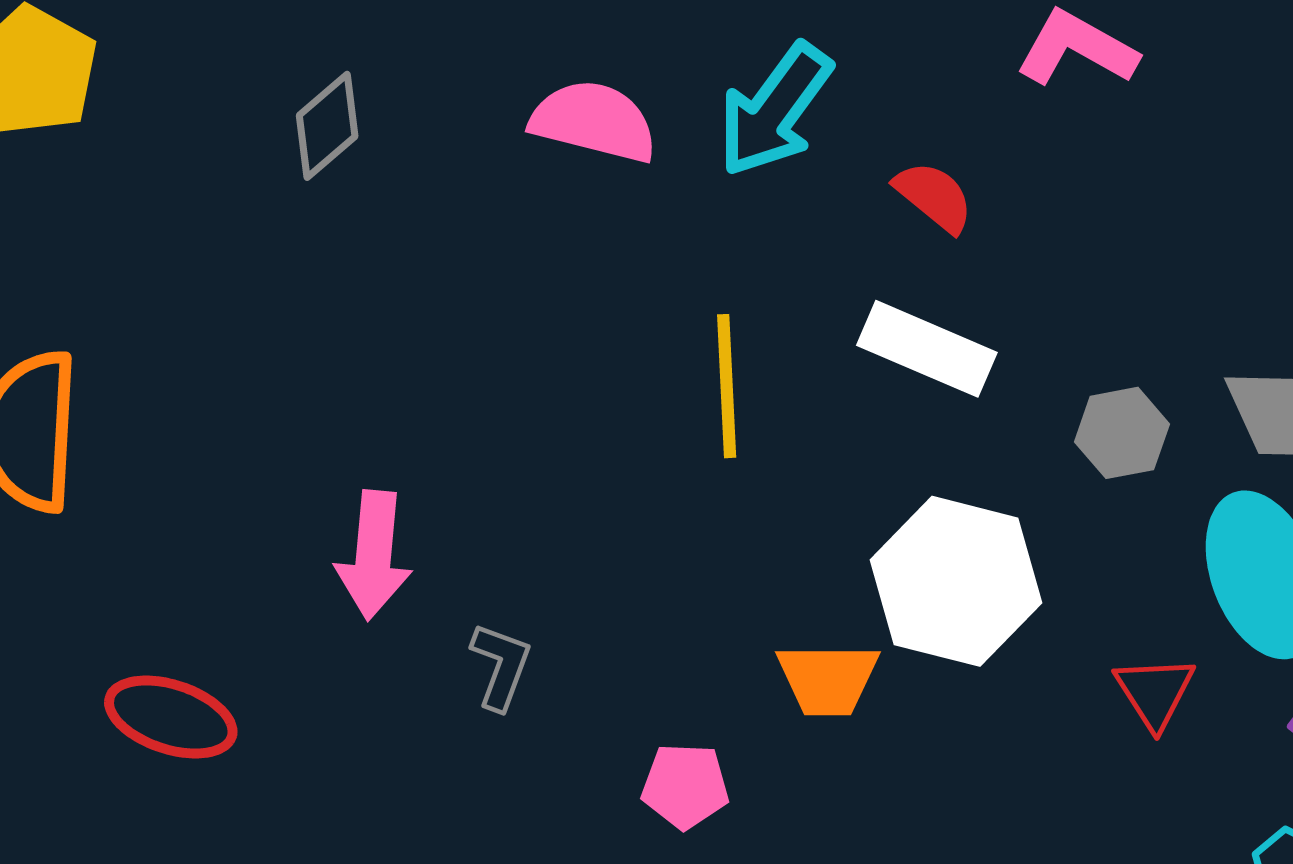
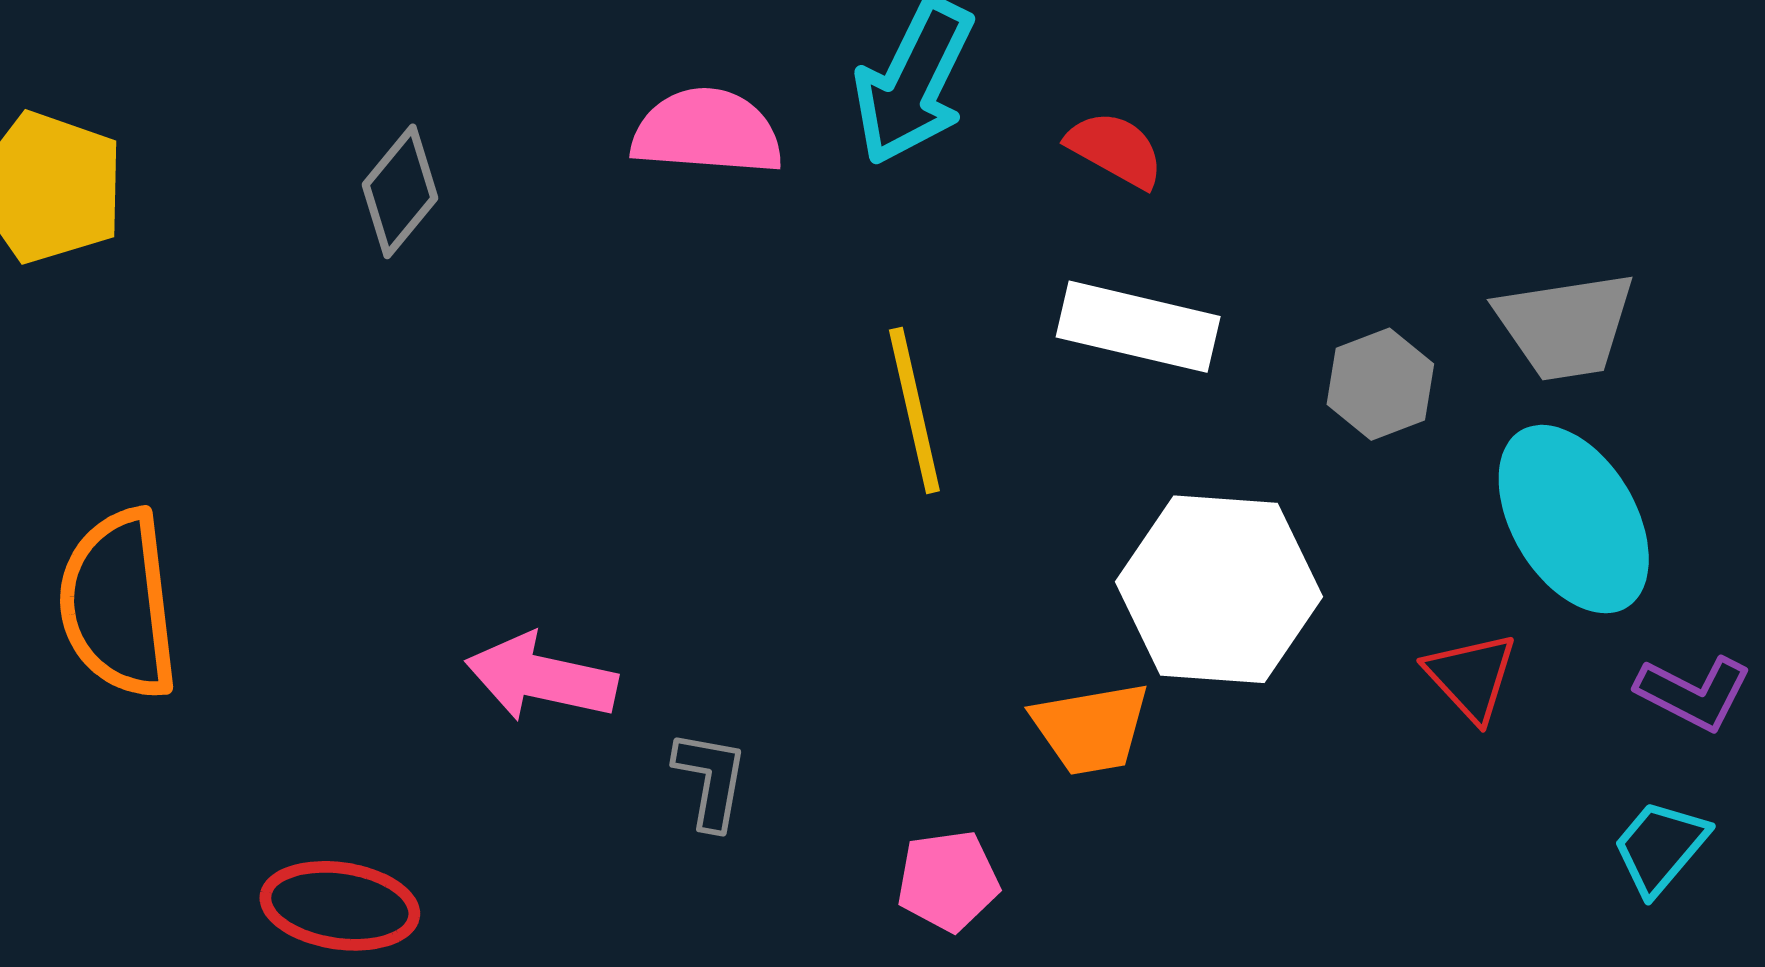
pink arrow: (374, 555) -> (541, 678), turned 107

